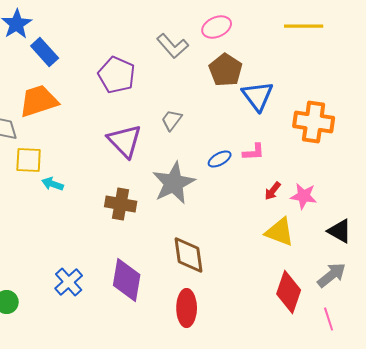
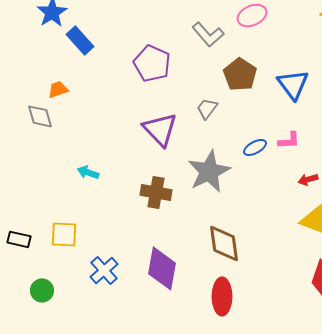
brown pentagon: (226, 70) -> (240, 74), moved
orange trapezoid: (39, 101) -> (58, 89), moved, size x0.5
yellow square: (29, 160) -> (64, 234), moved
red arrow: (273, 191) -> (308, 179), turned 36

